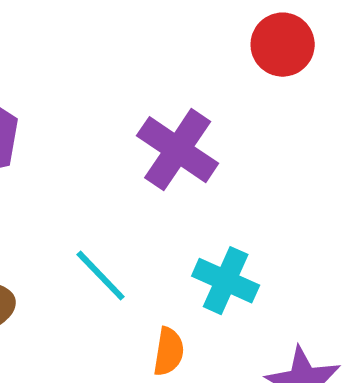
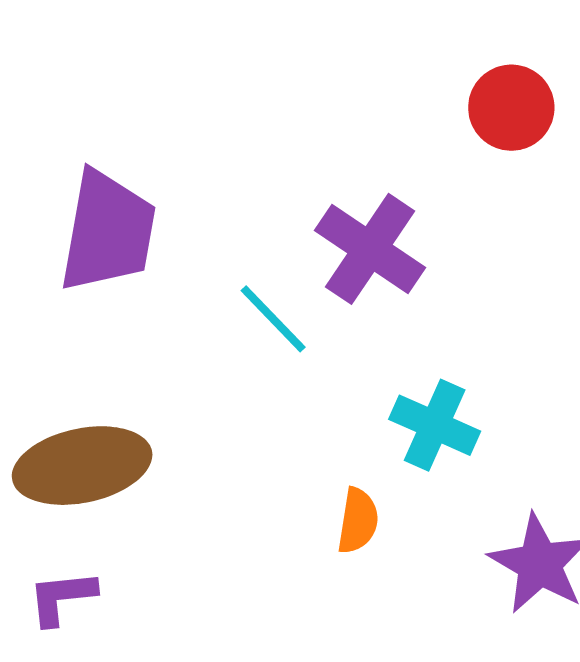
cyan line: (101, 276) -> (273, 319), moved

